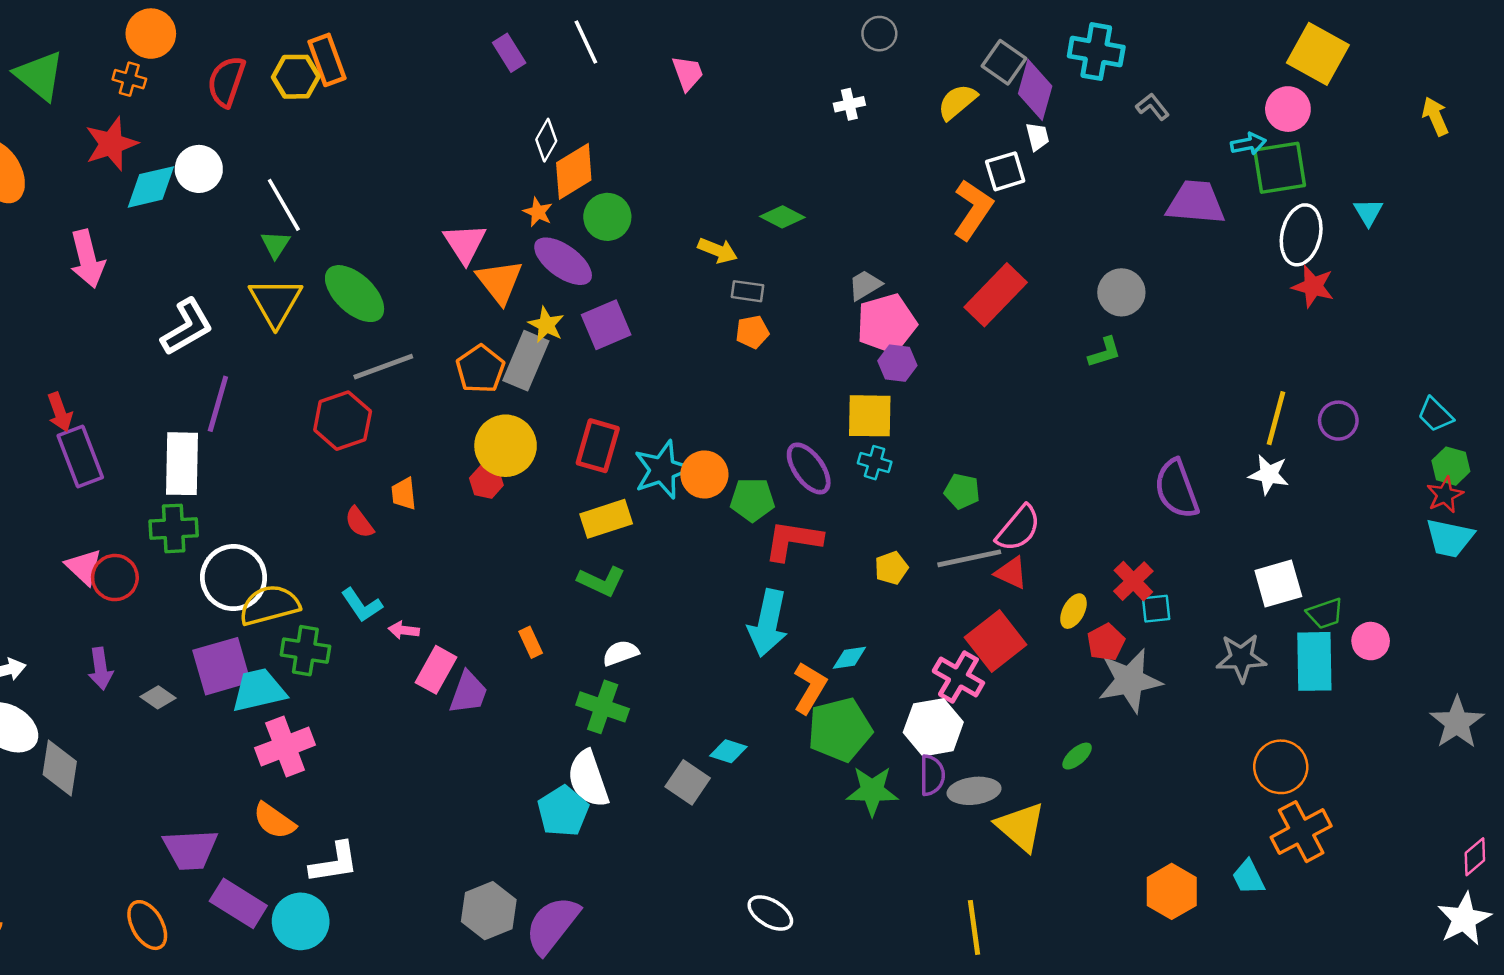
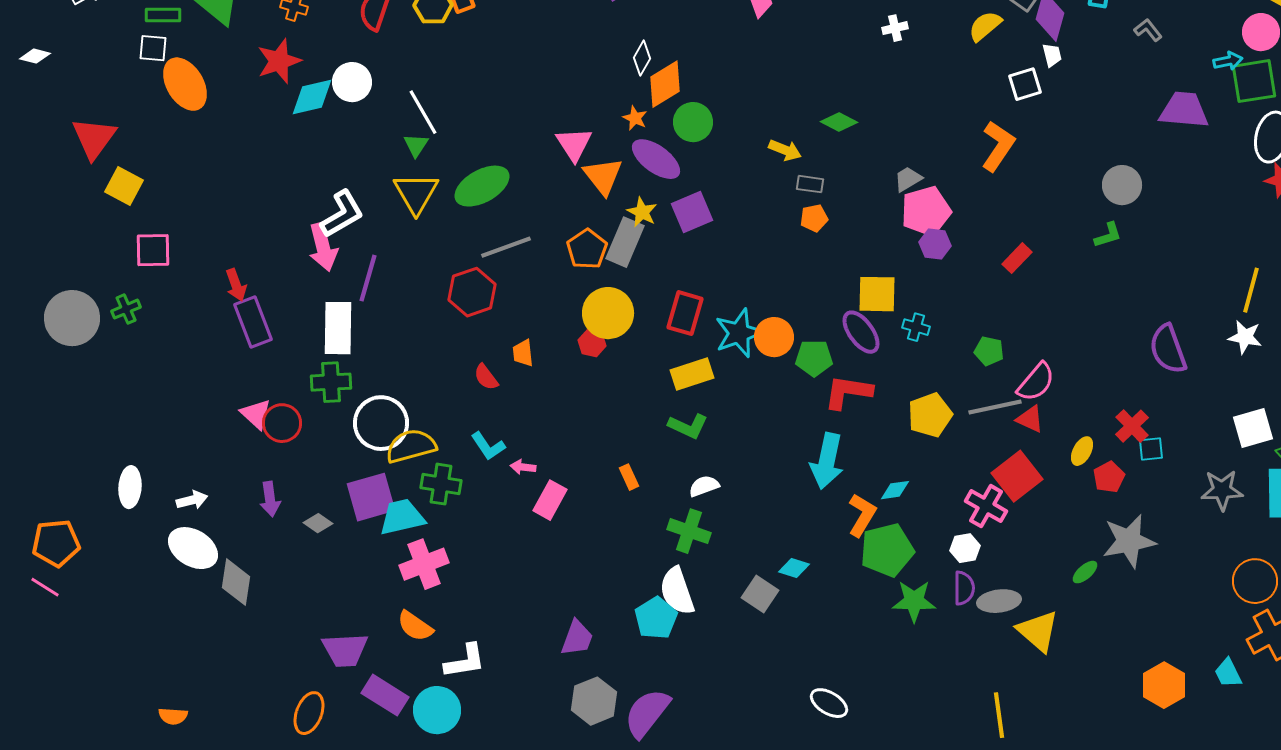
orange L-shape: (973, 210) -> (998, 146), moved
pink arrow: (87, 259) -> (323, 247), moved
green ellipse: (355, 294) -> (482, 186), turned -72
red rectangle: (996, 295) -> (1017, 258), moved, size x0.6
yellow square: (870, 416) -> (877, 294), moved
yellow pentagon: (891, 568) -> (930, 415), size x1.6
gray star: (1130, 681) -> (1129, 541), moved
purple trapezoid: (468, 693) -> (577, 638), moved
white hexagon: (933, 727) -> (965, 548), size x0.6
orange ellipse: (147, 925) -> (309, 713), turned 51

